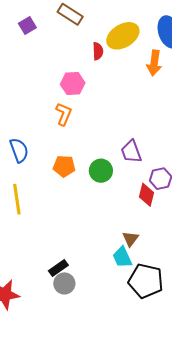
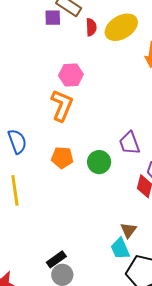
purple square: (27, 25) -> (53, 18), moved, turned 30
red semicircle: (98, 51) -> (91, 27), moved
orange L-shape: (64, 114) -> (62, 105), size x1.4

